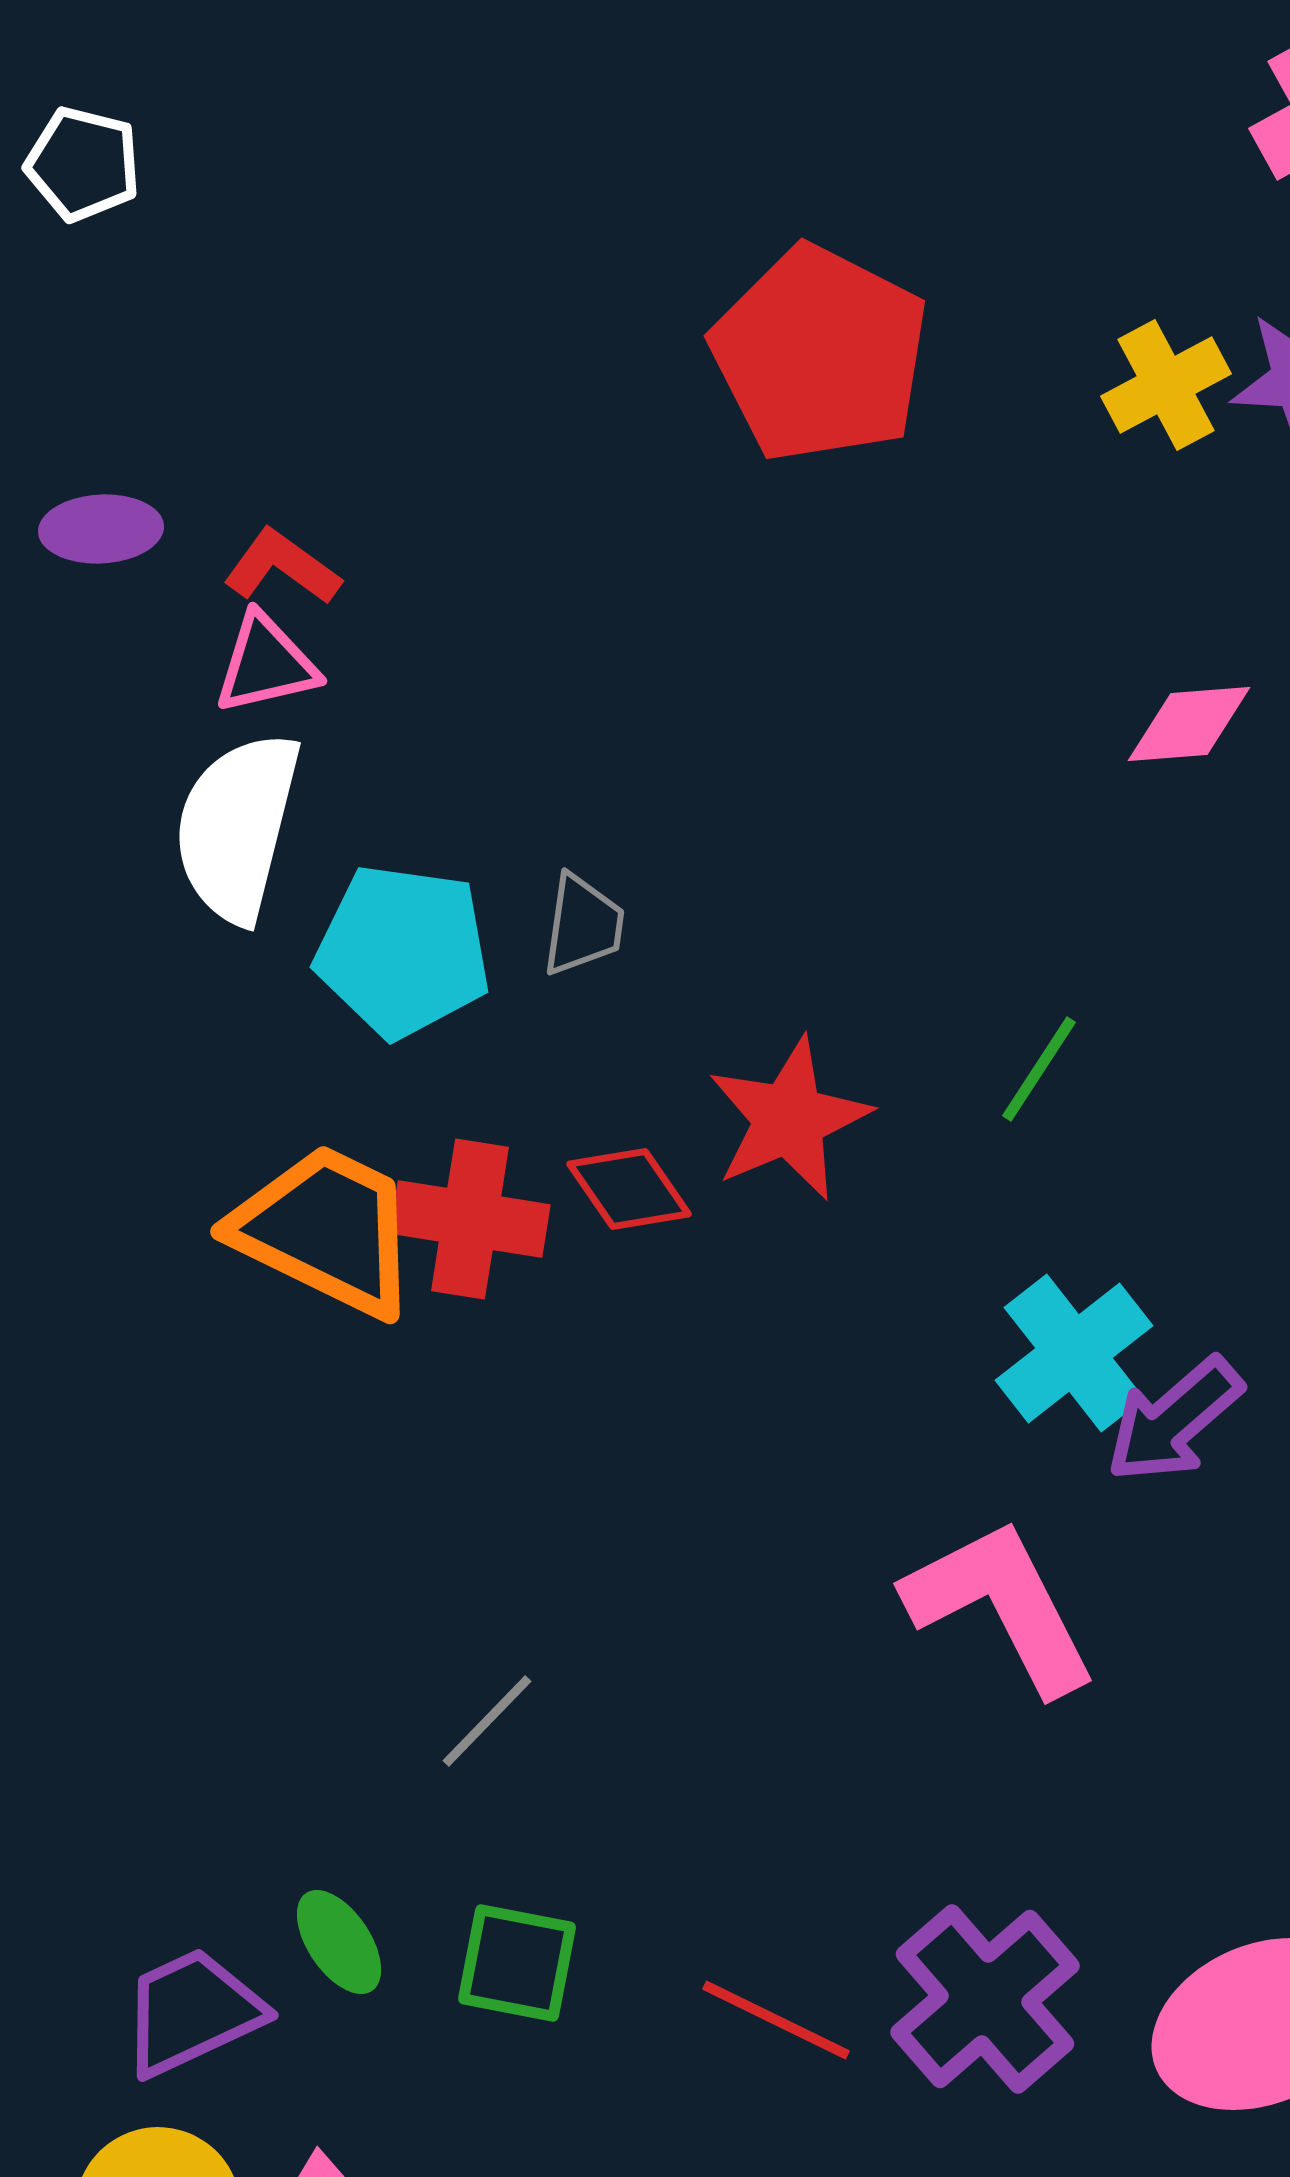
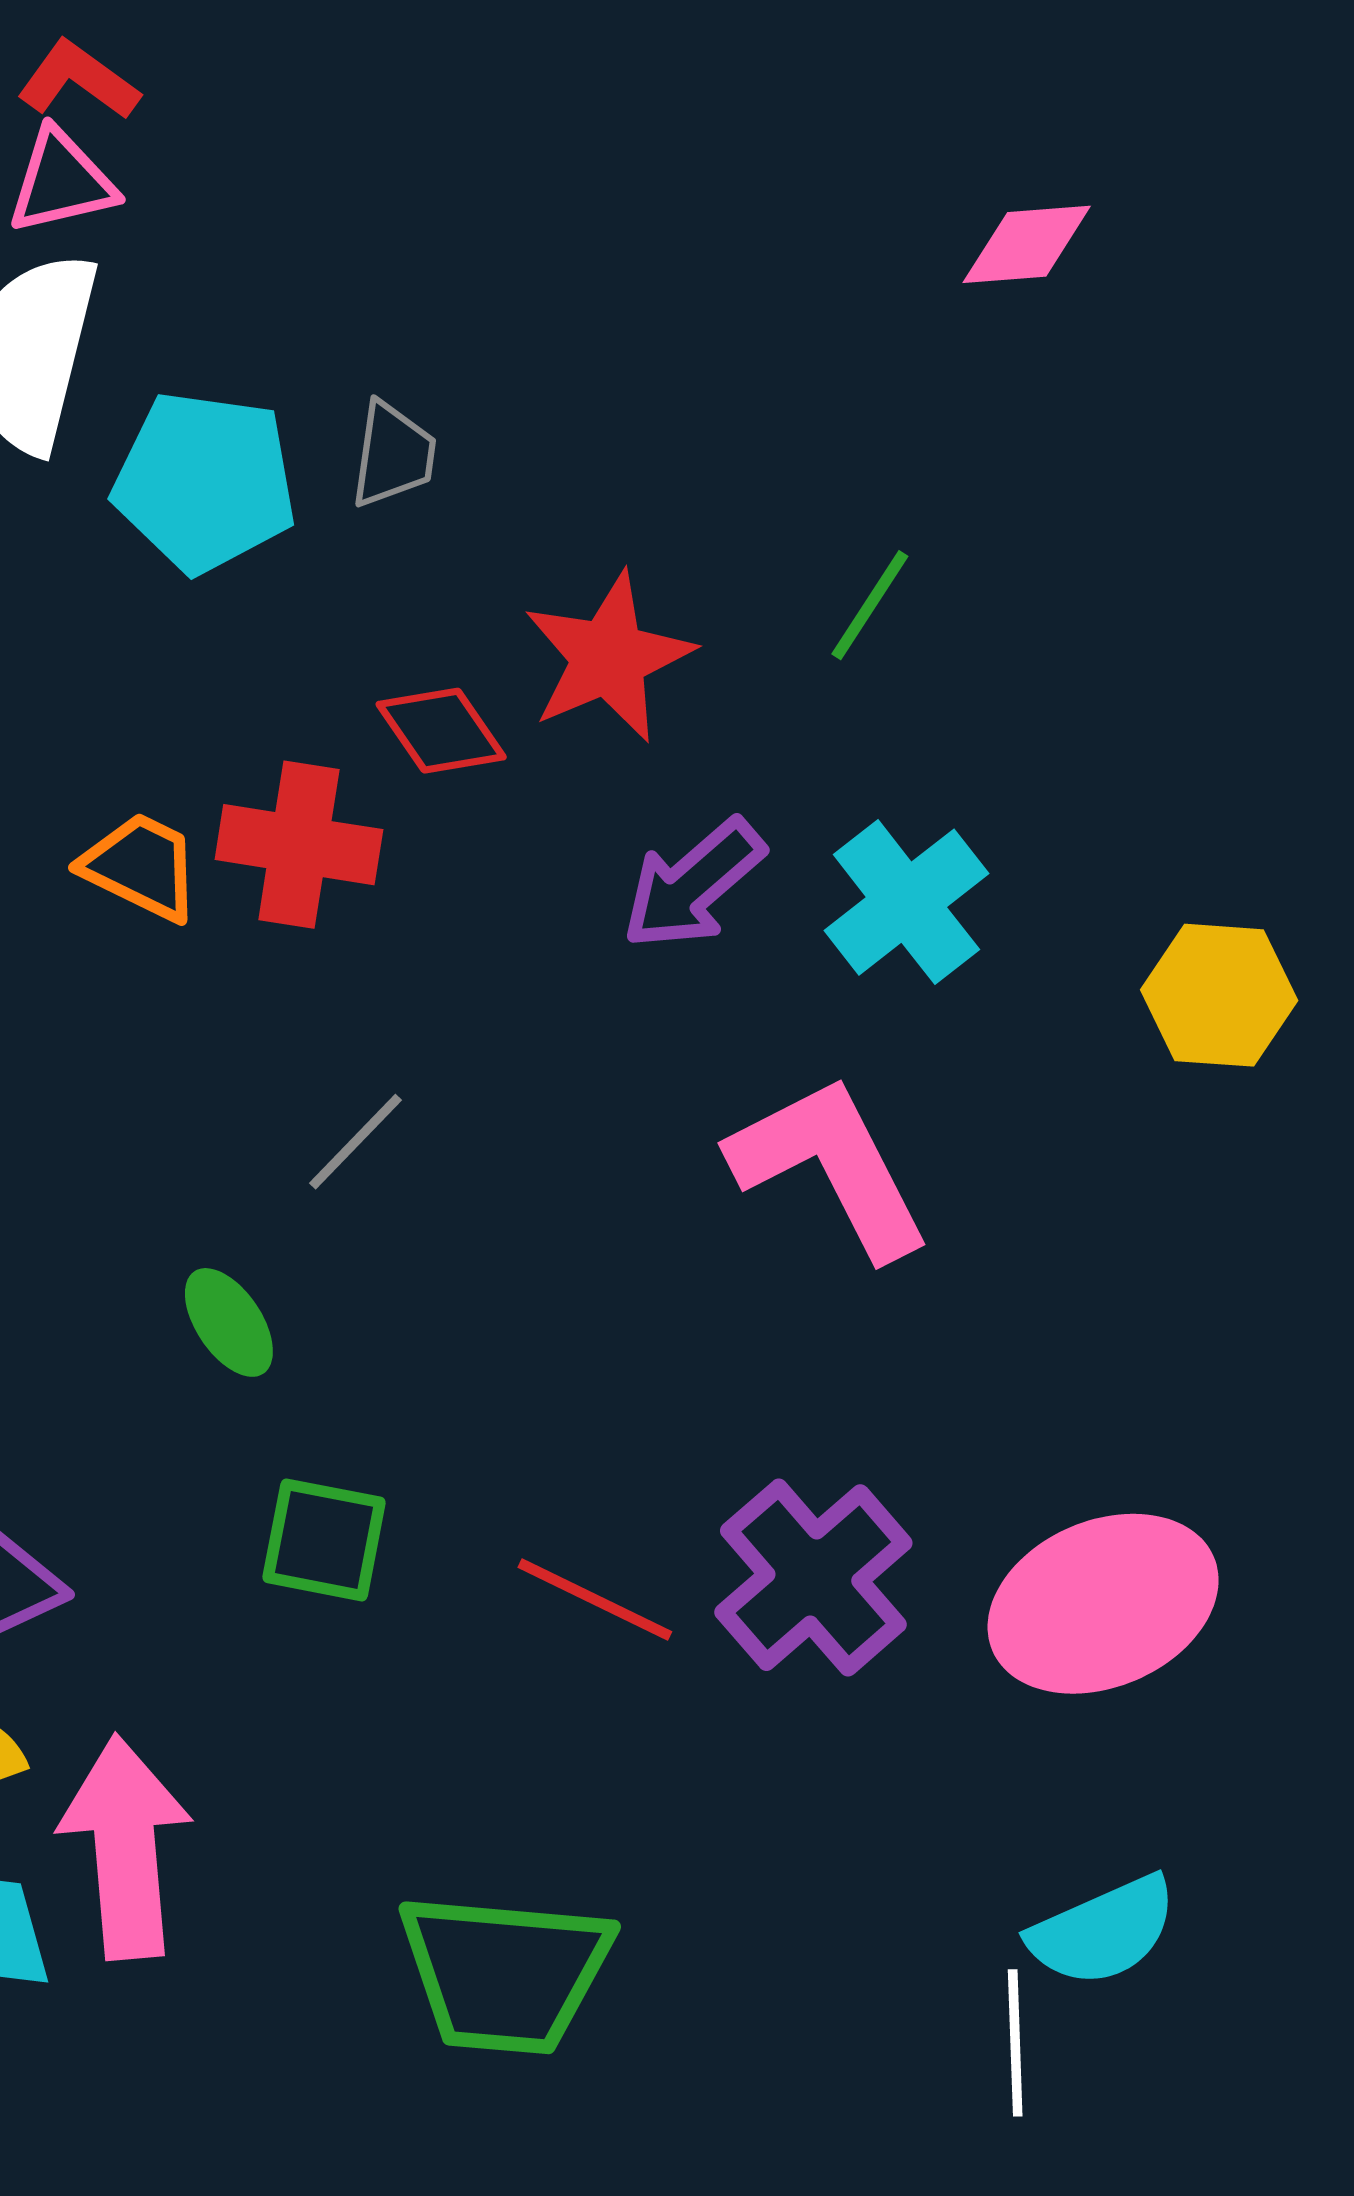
red cross: (470, 1219) -> (299, 845), moved
orange trapezoid: (326, 1230) -> (141, 867), moved, size x0.6
purple arrow: (1174, 1420) -> (693, 884), moved
gray line: (487, 1721) -> (355, 1142), moved
green ellipse: (339, 1942) -> (229, 1322), moved

